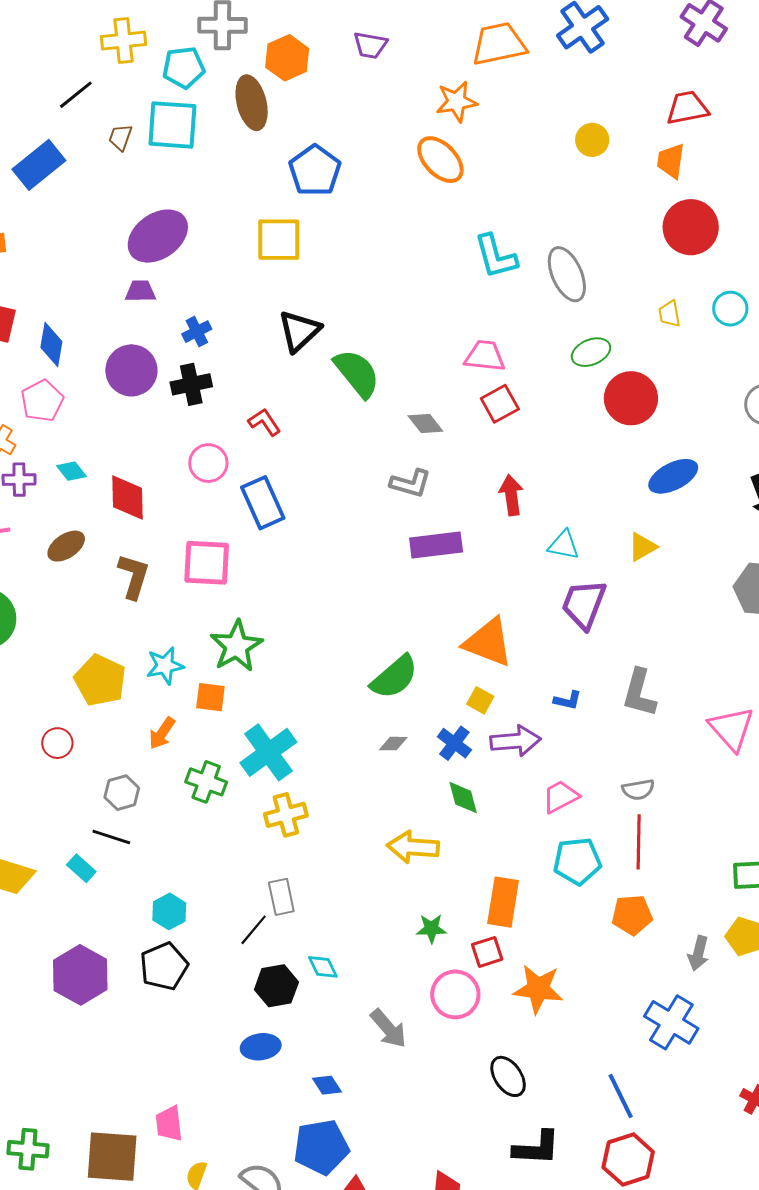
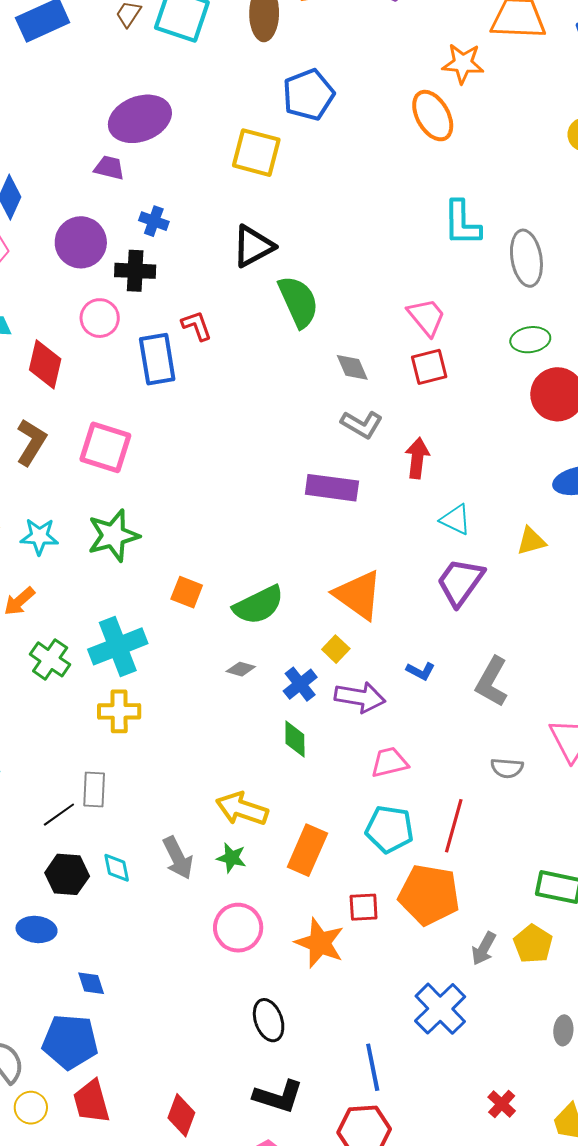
blue cross: (197, 332) -> (154, 221), turned 32
pink trapezoid: (485, 356) -> (427, 317), turned 30
pink circle: (208, 463) -> (100, 318), moved
gray L-shape: (411, 483) -> (362, 424), moved
blue rectangle: (263, 503) -> (157, 359), moved
orange square: (210, 697) -> (187, 592), moved
gray semicircle: (638, 790) -> (507, 768), moved
yellow arrow: (413, 847) -> (242, 809), moved
orange pentagon: (632, 915) -> (429, 895), size x1.5
red square: (487, 952) -> (364, 907), moved
gray arrow: (388, 1029) -> (178, 858), moved

